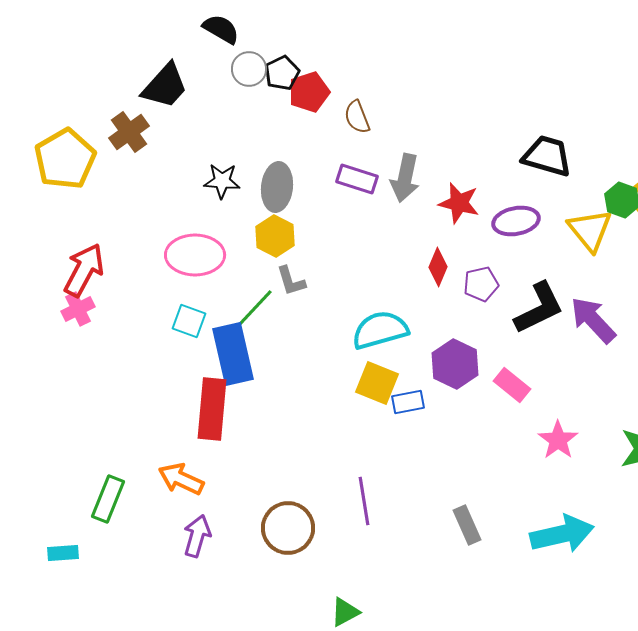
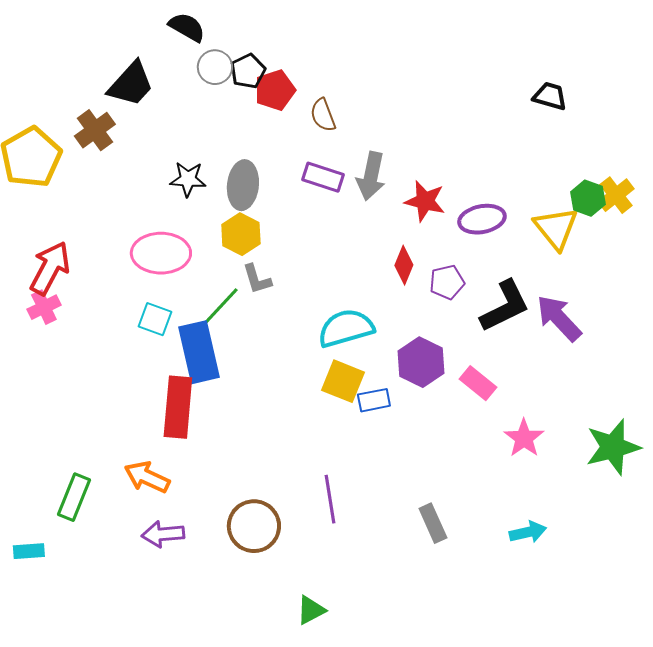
black trapezoid: (547, 156) -> (550, 96), moved, size x0.7
cyan arrow: (562, 534) -> (528, 532), size x0.6
purple arrow: (197, 536) -> (163, 534), turned -111

